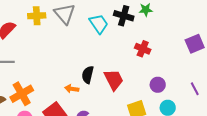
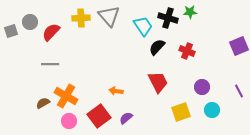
black semicircle: (88, 75) -> (157, 47), moved, turned 30
orange cross: (22, 94) -> (66, 96), turned -30

